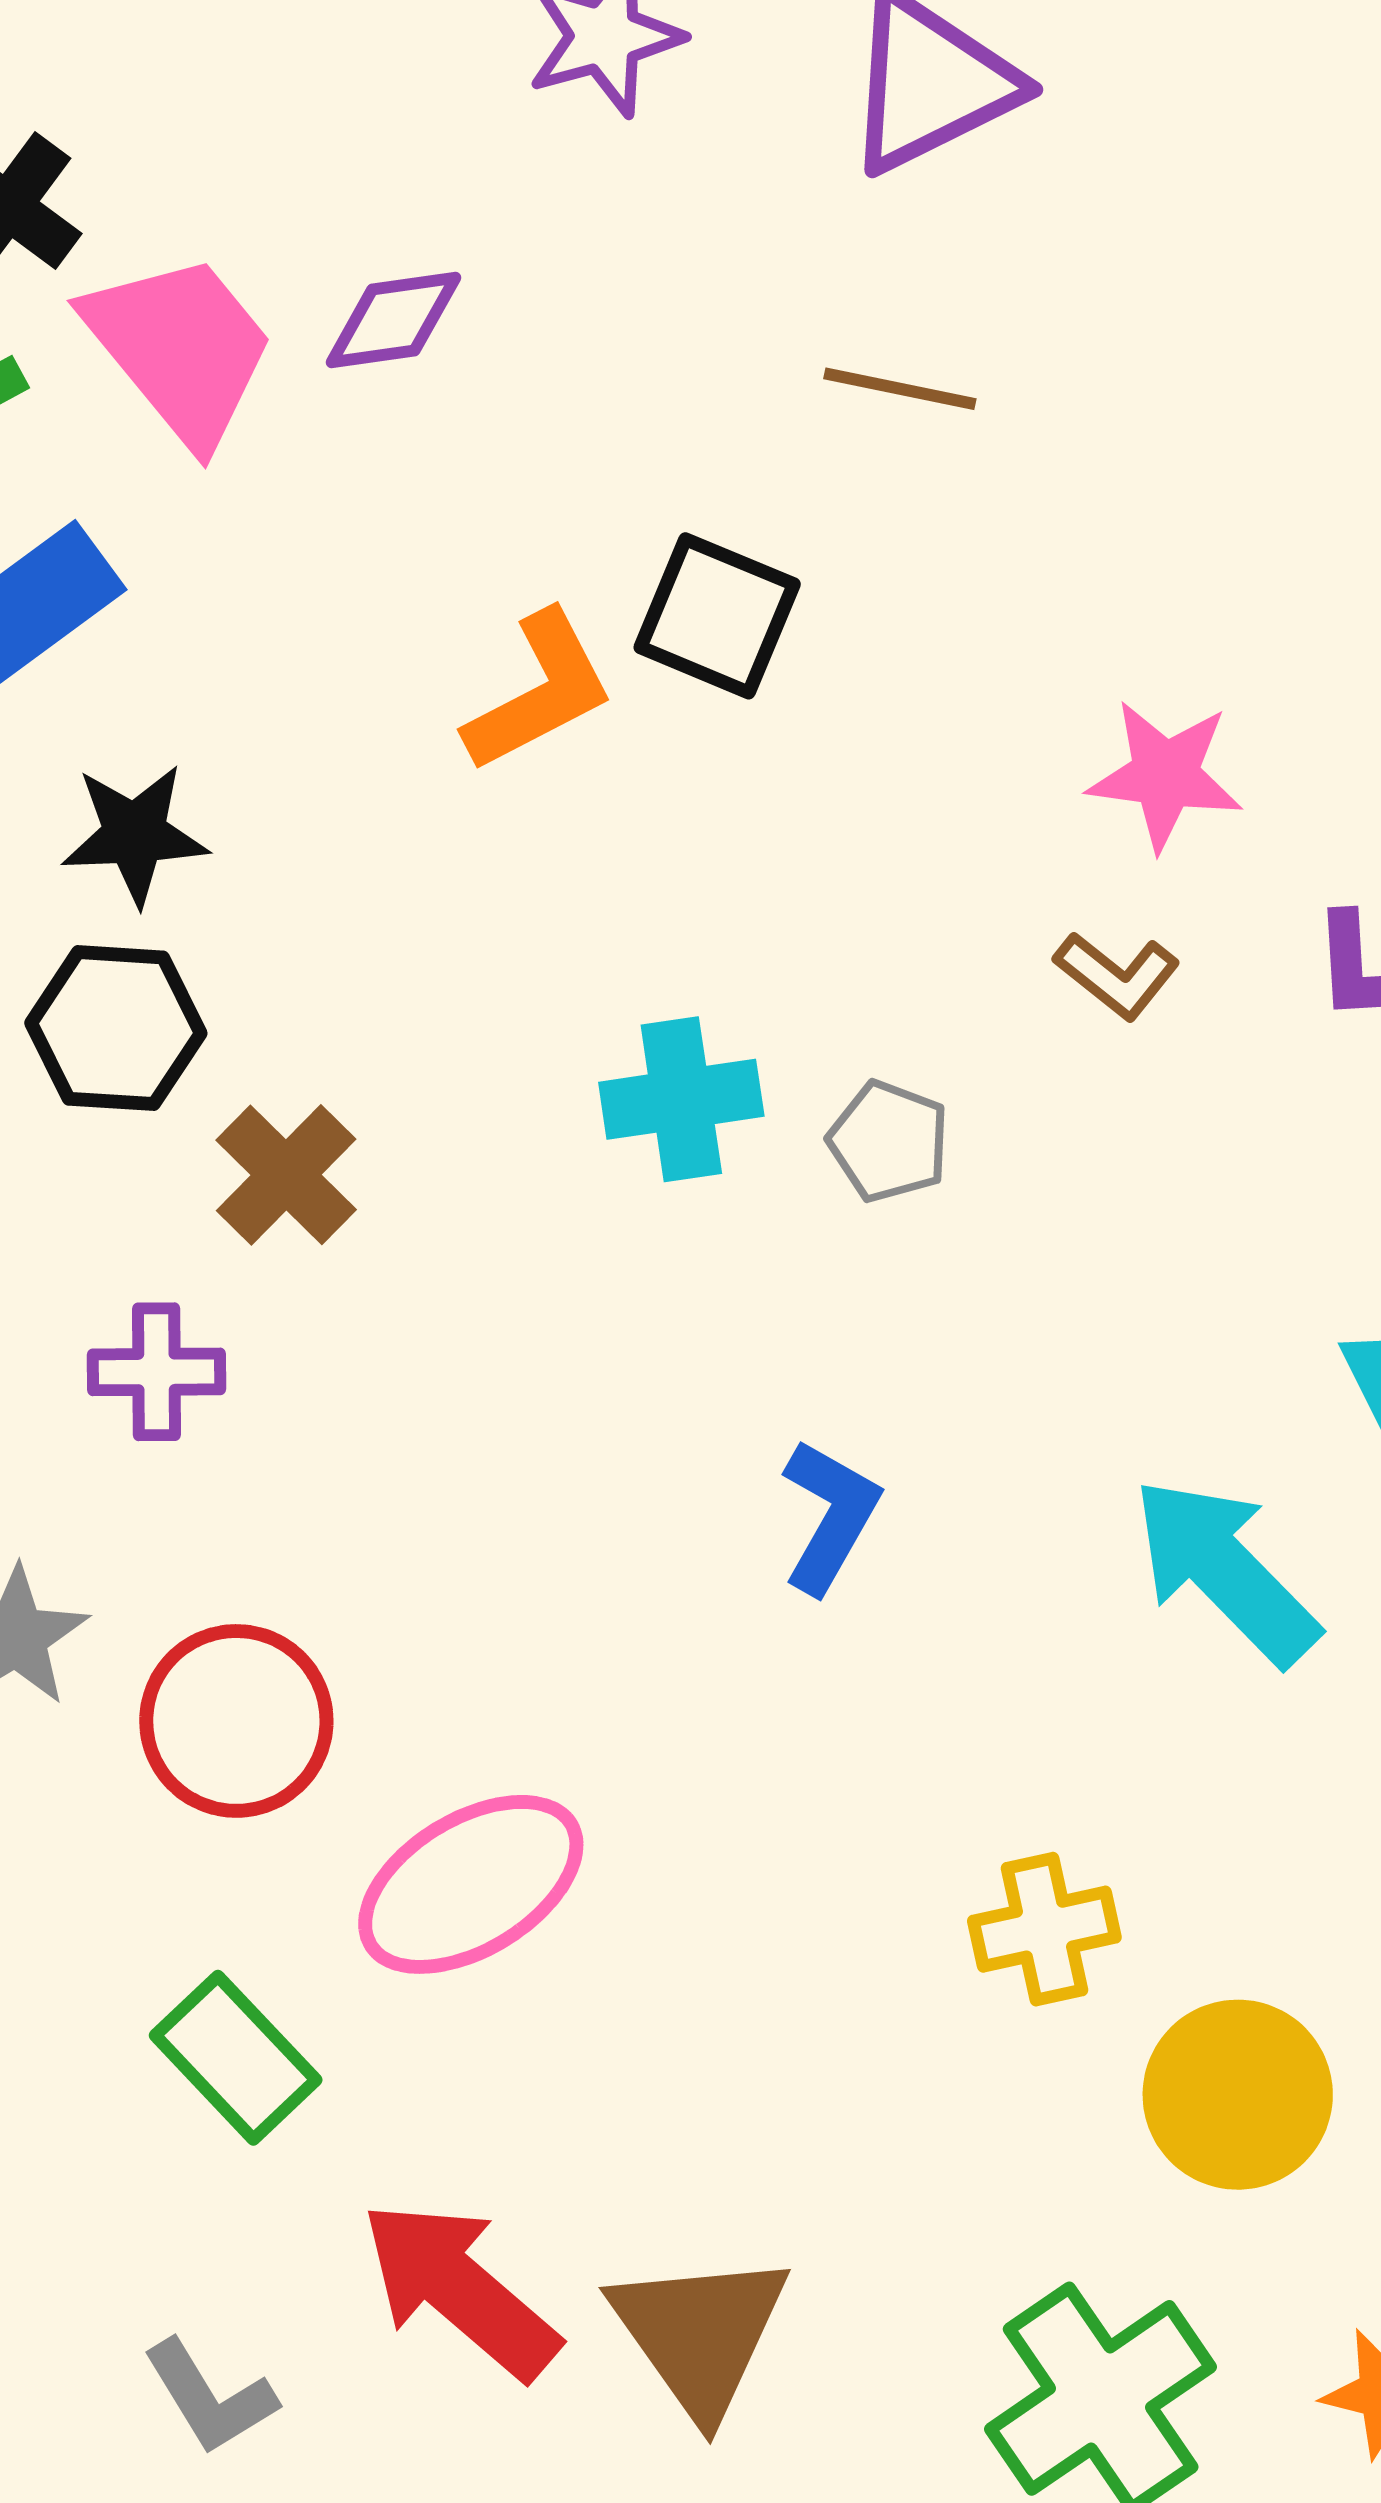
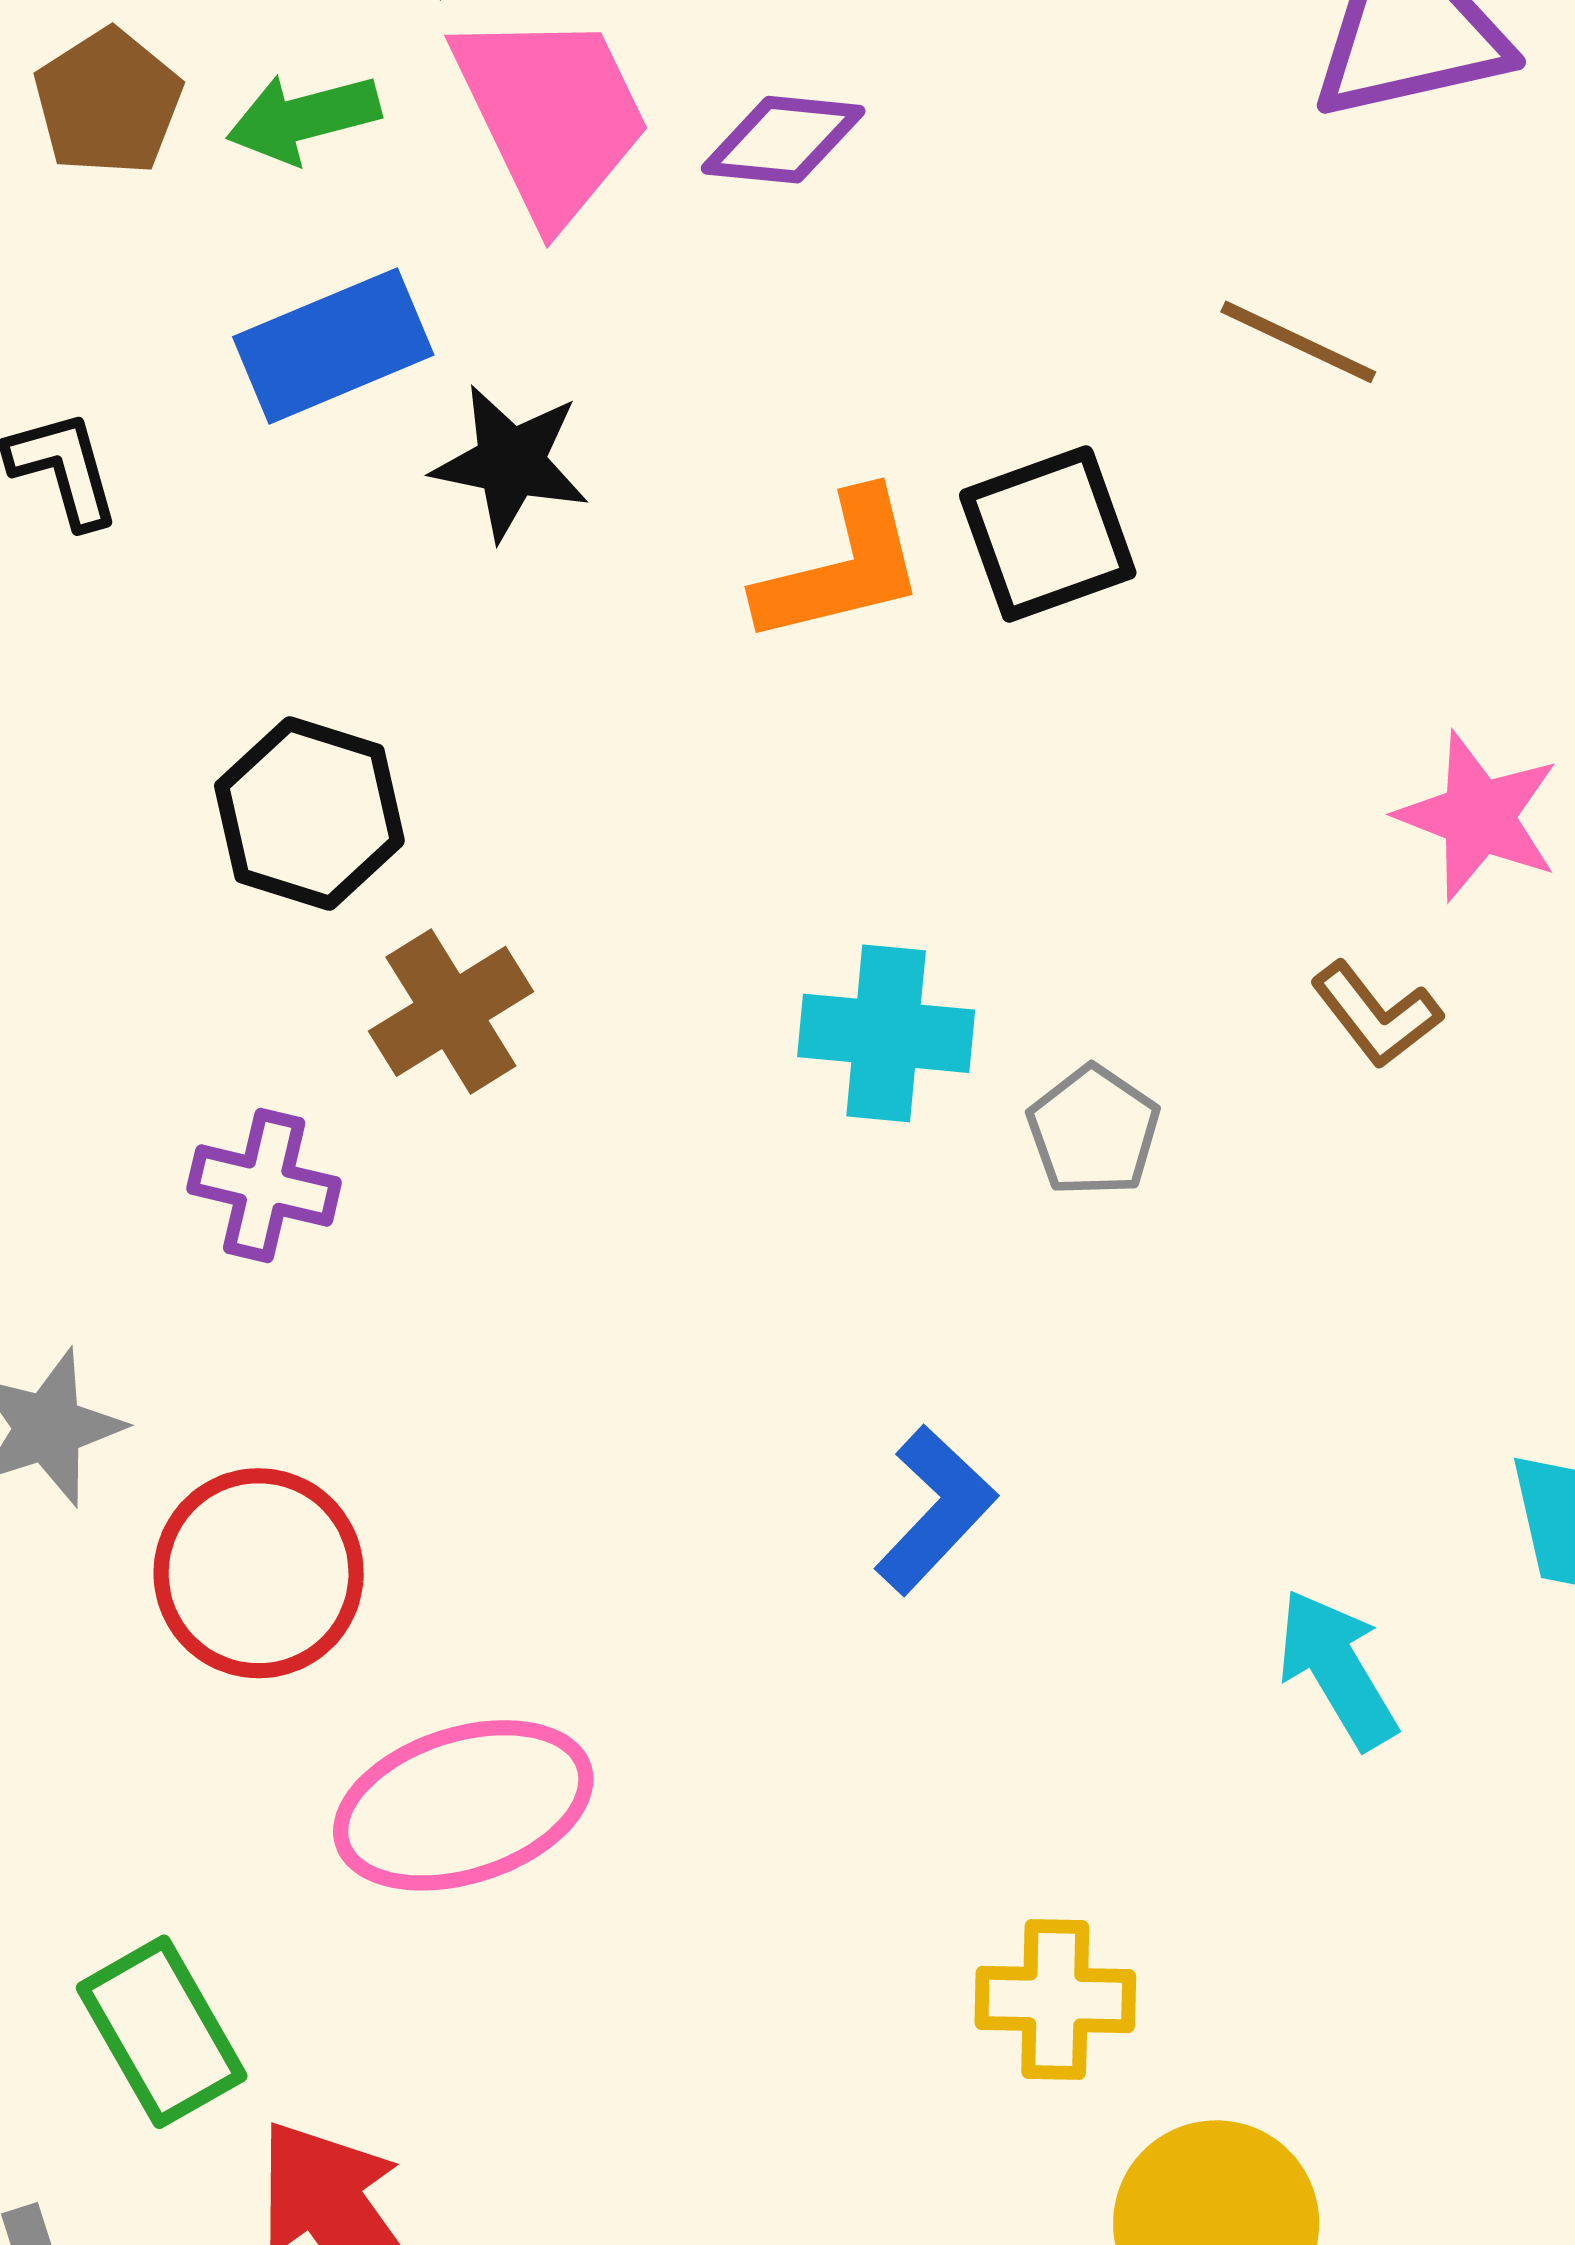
black square: (717, 616) -> (1048, 534), turned 34
black star: (135, 834) -> (511, 462), moved
cyan arrow: (1225, 1571) -> (1337, 1669), size x0.7
green rectangle: (236, 2058) -> (162, 2032), moved

